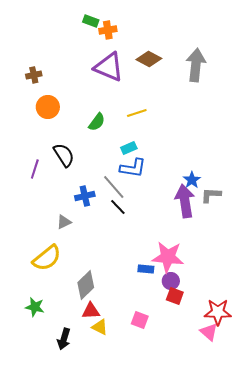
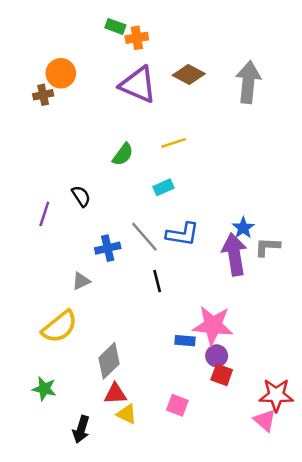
orange circle: (48, 107) -> (61, 73), moved
black semicircle: (64, 155) -> (81, 196), size x0.7
blue L-shape: (133, 168) -> (182, 234), moved
black line: (118, 207) -> (157, 281), moved, turned 30

